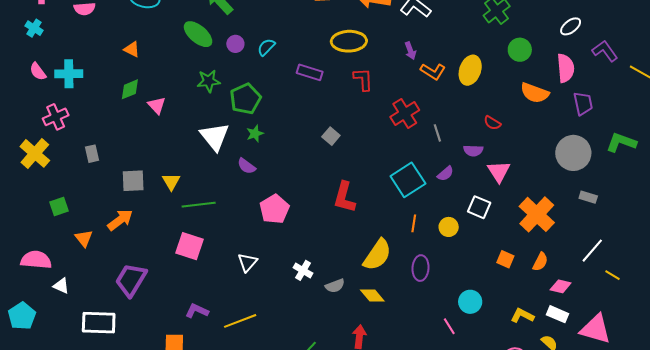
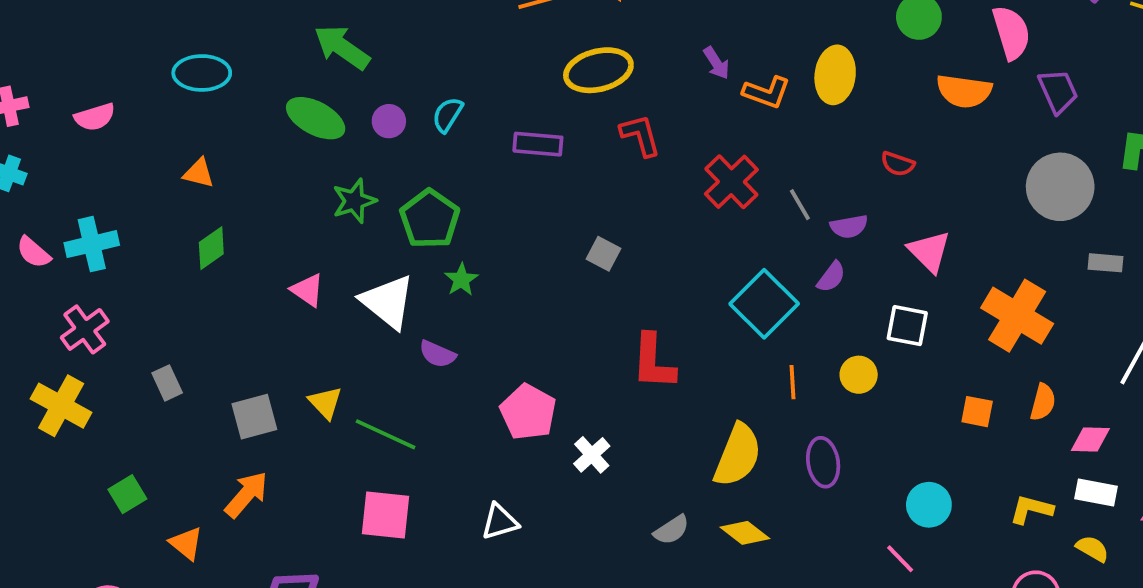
pink triangle: (157, 105) -> (307, 290), moved
purple semicircle: (473, 151) -> (849, 226), moved
purple semicircle: (247, 166) -> (437, 354), moved
green line: (199, 205) -> (386, 434), turned 44
white triangle: (247, 262) -> (500, 522), turned 45
white cross: (303, 270) -> (592, 455), moved, turned 30

